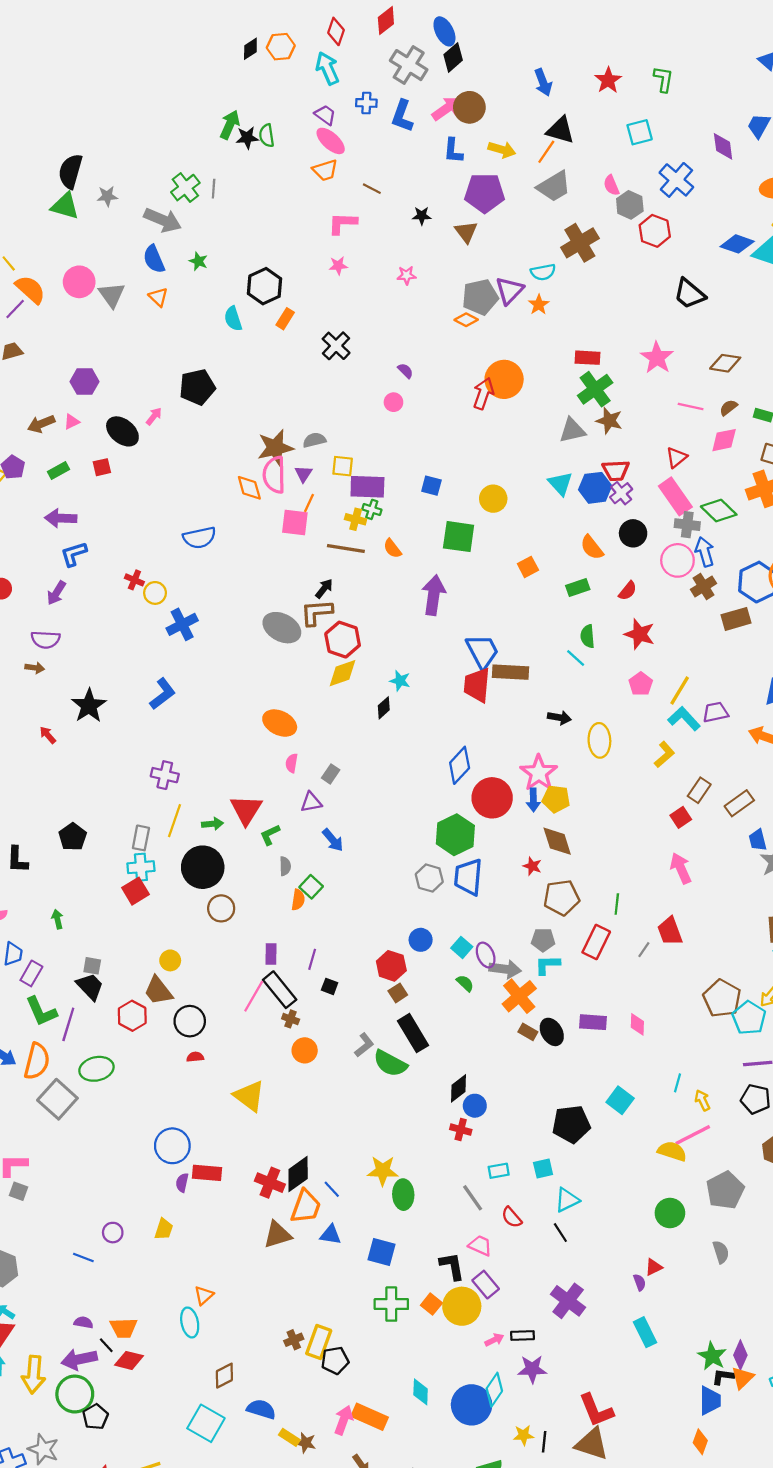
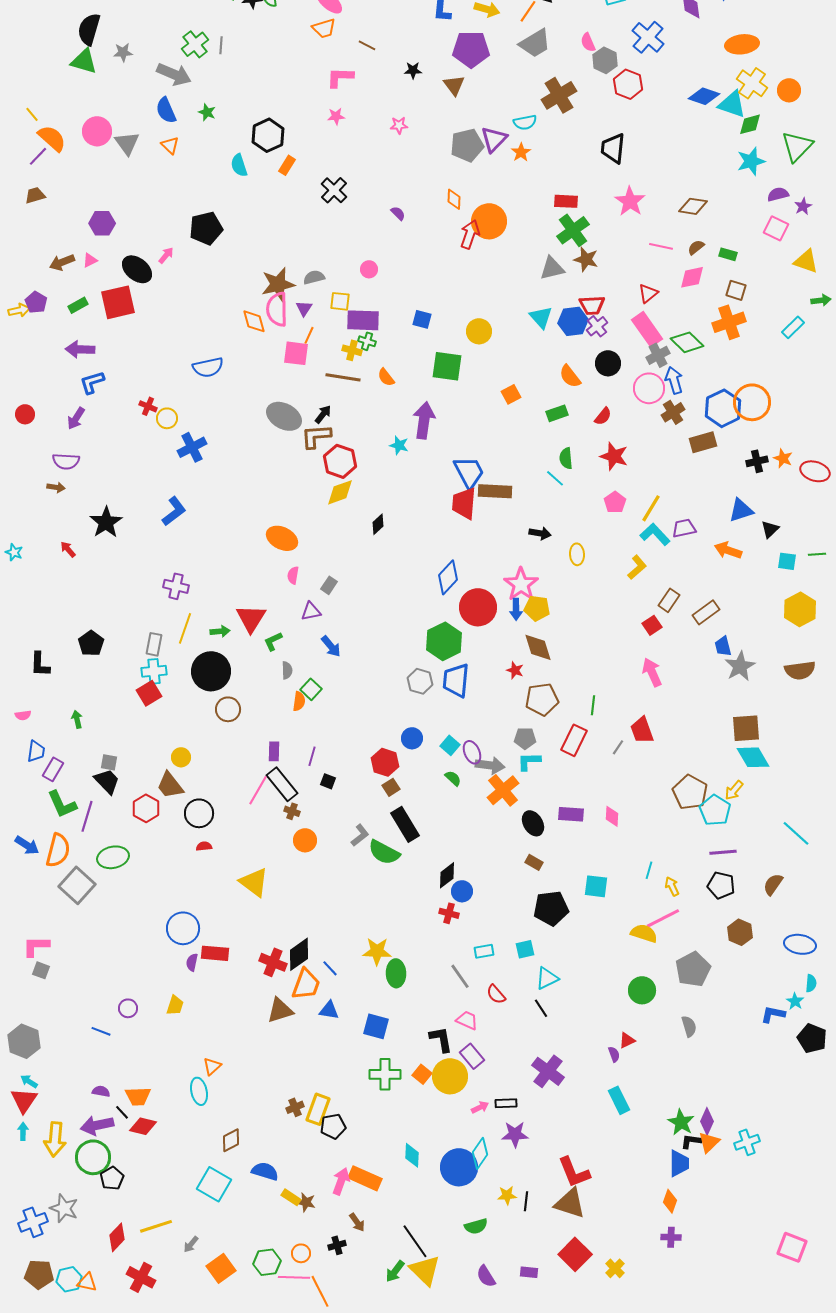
black trapezoid: (689, 294) -> (613, 148), moved, turned 56
orange diamond: (466, 320) -> (454, 199), moved, turned 65
pink circle: (393, 402) -> (369, 269), moved
red square: (102, 467) -> (118, 302), size x2.0
gray cross: (687, 525) -> (658, 355), turned -35
gray ellipse: (282, 628) -> (284, 416), moved
cyan star: (400, 681) -> (399, 445), moved
yellow ellipse: (599, 740) -> (577, 554), size x0.7
brown rectangle: (528, 1032) -> (534, 862), moved
cyan square: (620, 1100) -> (596, 886), turned -30

